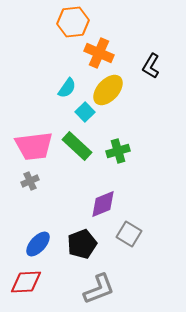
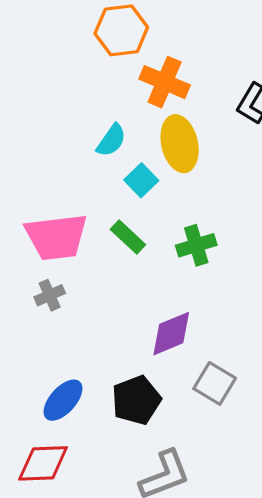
yellow ellipse: (108, 90) -> (180, 144), turned -56
green rectangle: (77, 146) -> (128, 237), size x0.7

